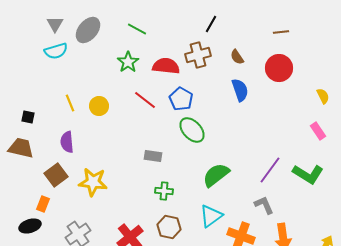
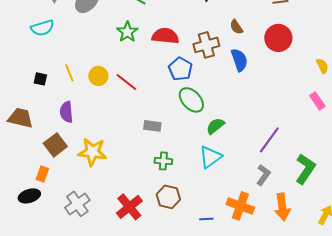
cyan semicircle: (56, 51) -> (42, 28), moved
brown cross: (198, 55) -> (206, 45), moved
red line: (145, 100) -> (126, 82), moved
black square: (28, 117) -> (40, 79), moved
green L-shape: (308, 174) -> (305, 169), moved, turned -88
green semicircle: (216, 175) -> (215, 126), moved, size x0.7
gray L-shape: (264, 205) -> (263, 175), turned 60
cyan triangle: (211, 216) -> (210, 157), moved

